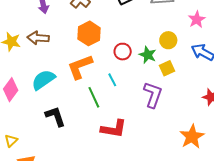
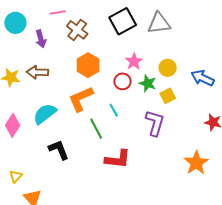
pink star: (197, 19) -> (134, 61), moved

